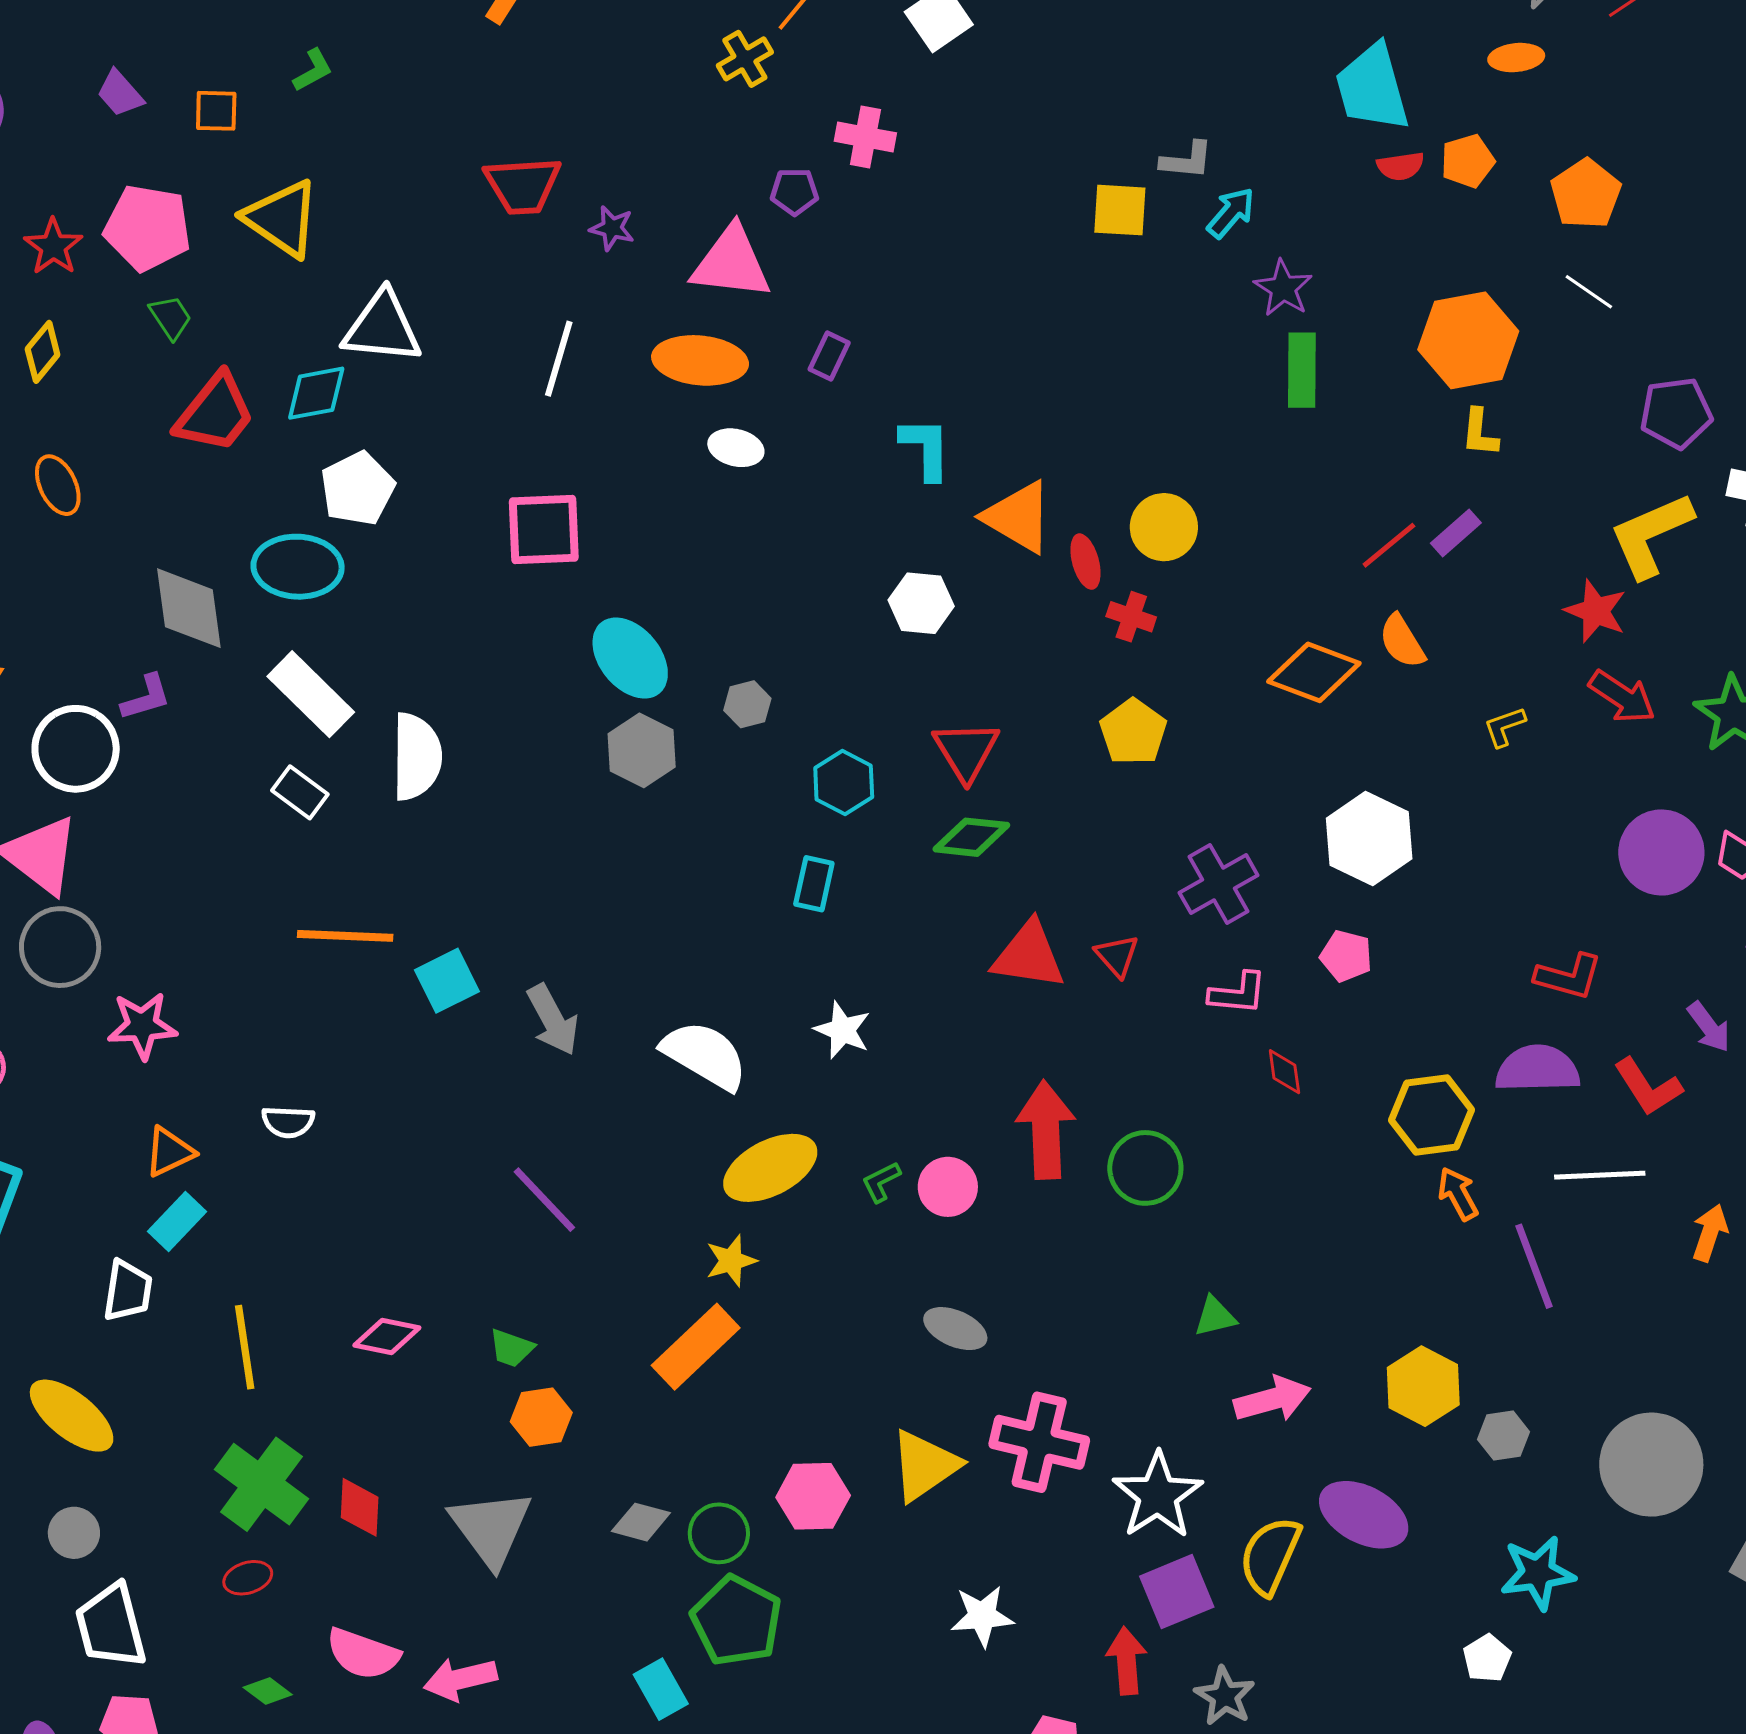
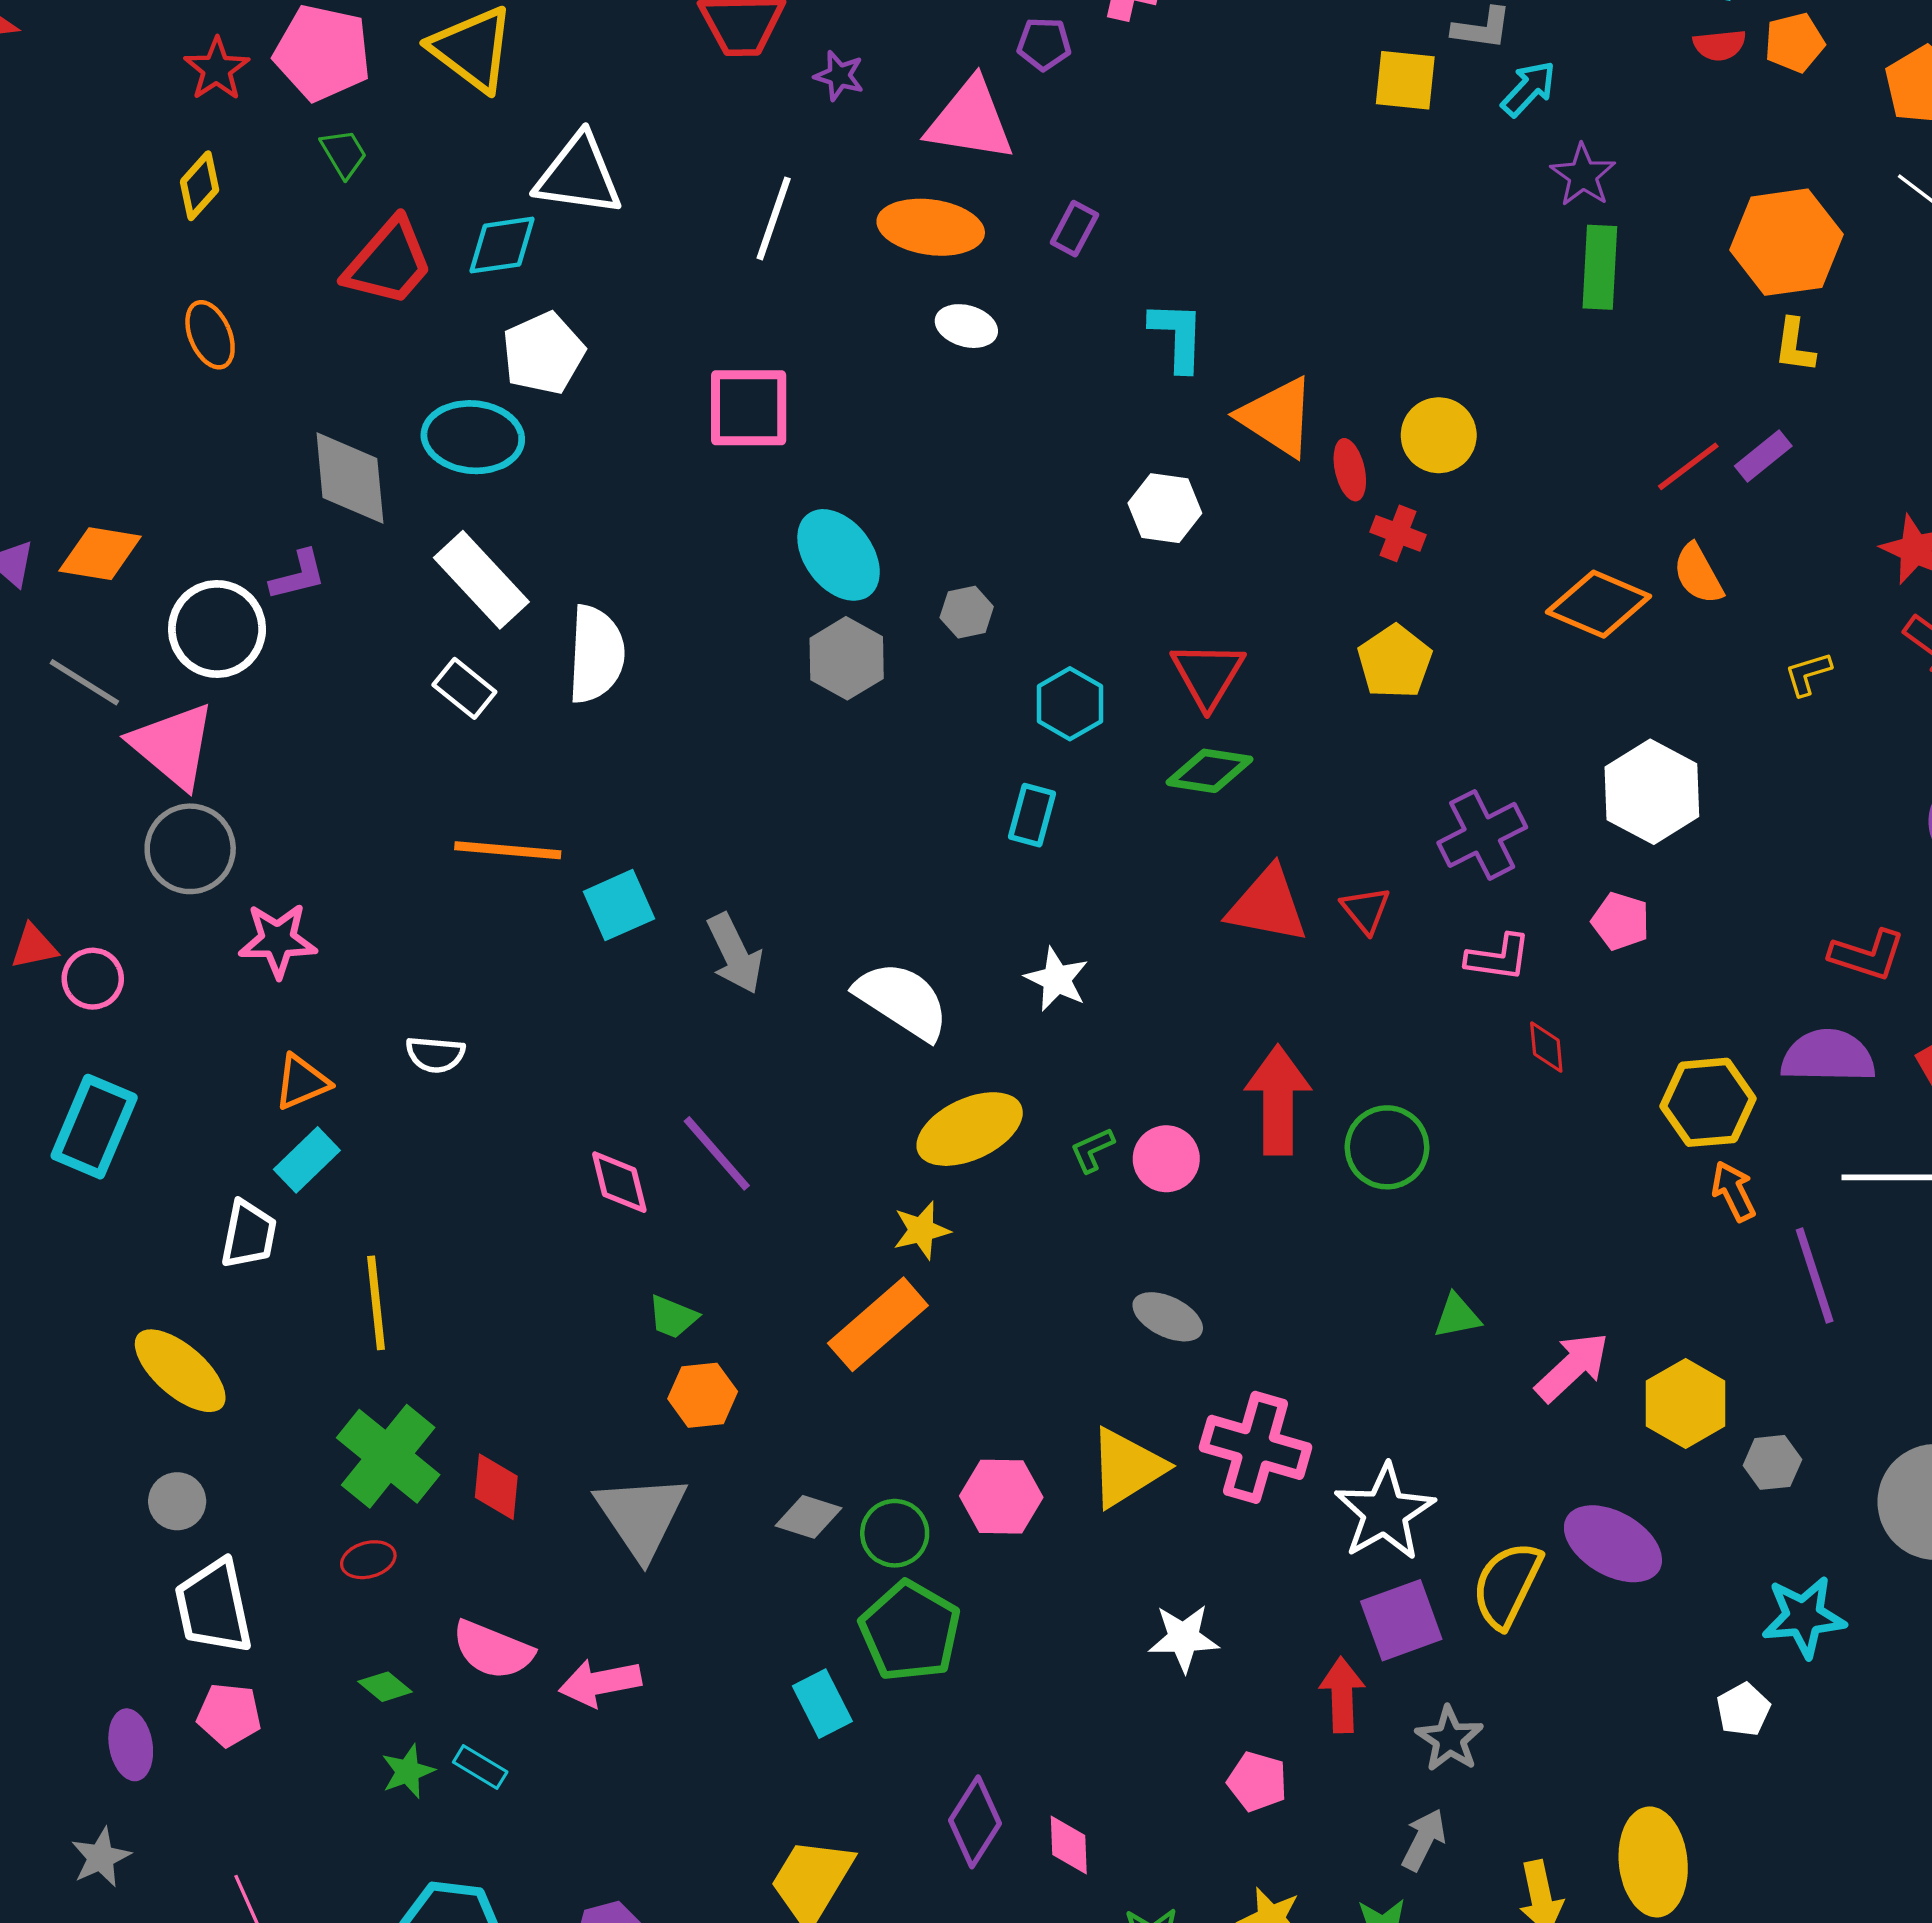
pink diamond: (387, 1336) -> (619, 1182), moved, turned 62
pink arrow: (1272, 1399) -> (1572, 1367), moved, turned -30

